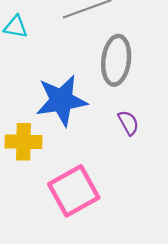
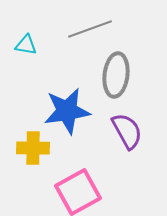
purple semicircle: (128, 123) -> (127, 131), size x1.6

